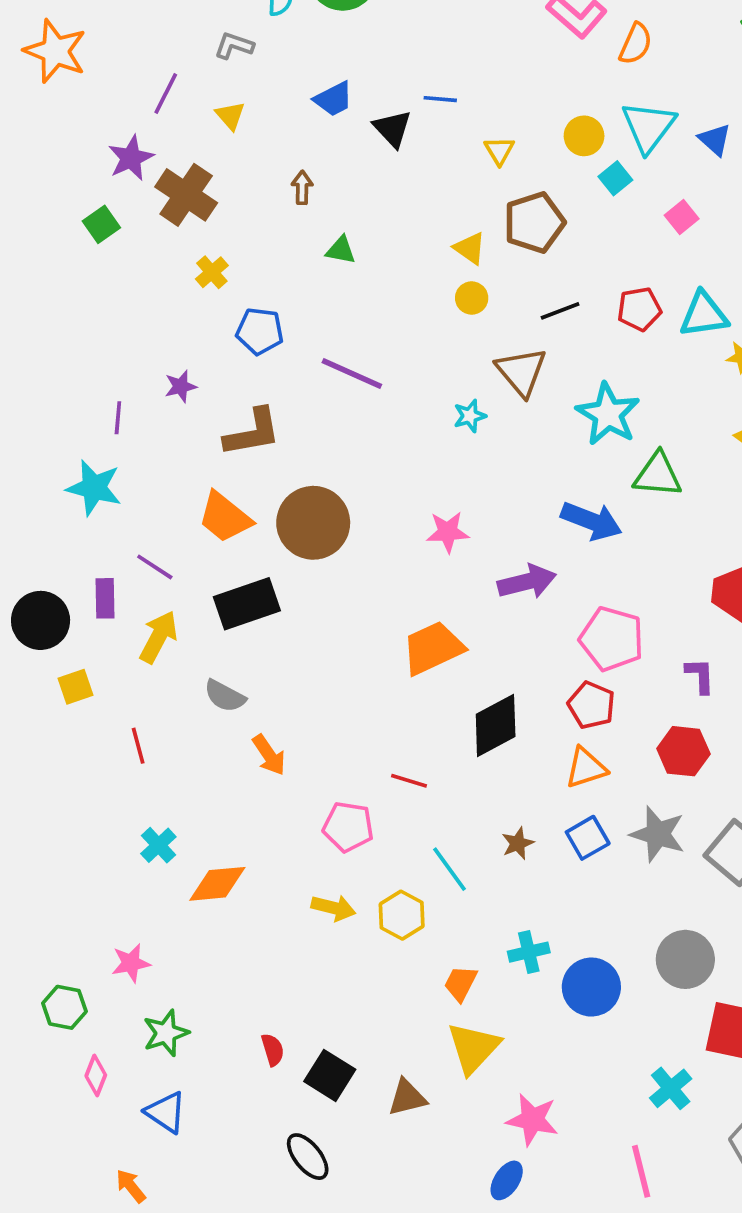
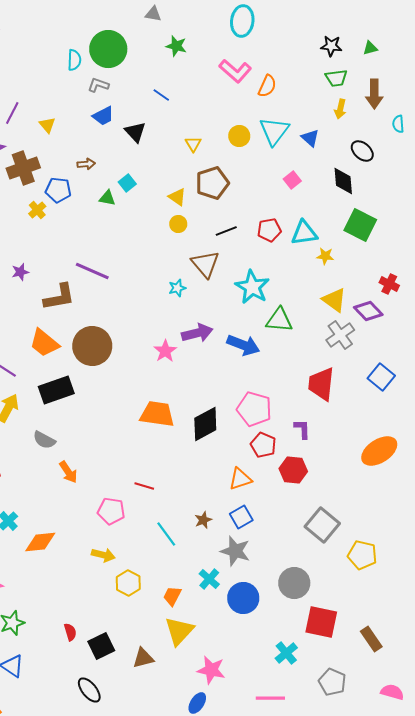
gray L-shape: (234, 46) -> (98, 85), moved
blue line: (440, 99) -> (161, 95), moved, turned 30
cyan square: (615, 178) -> (127, 183), moved
brown arrow: (302, 187) -> (86, 164), turned 84
brown cross: (186, 195) -> (23, 168), turned 36
blue pentagon: (260, 331) -> (58, 190), moved
purple line: (352, 374) -> (92, 271), moved
pink star: (448, 532) -> (165, 351), turned -30
purple arrow: (527, 582) -> (197, 333), moved
orange trapezoid: (433, 648) -> (157, 414), turned 33
red pentagon: (591, 705) -> (263, 445), moved
black diamond: (496, 725) -> (205, 424), moved
gray star: (658, 834) -> (235, 551), moved
yellow hexagon: (402, 915) -> (128, 583), moved
cyan cross: (529, 952) -> (209, 579), turned -35
black square: (330, 1075) -> (101, 646), turned 32
pink line: (641, 1171) -> (270, 698), turned -76

